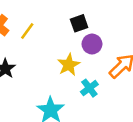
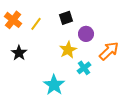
black square: (79, 23) -> (66, 18), moved

